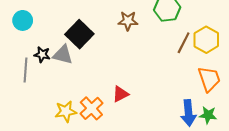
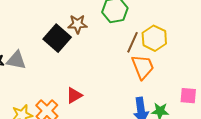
black square: (79, 34) -> (57, 38), moved
orange trapezoid: (209, 79) -> (143, 67), moved

